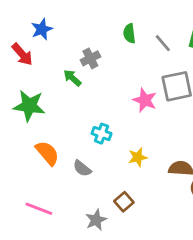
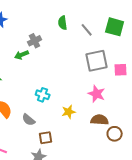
green arrow: (72, 78) -> (22, 55), turned -64
pink star: (145, 100) -> (97, 94), moved
brown square: (124, 202) -> (46, 138), moved, turned 32

